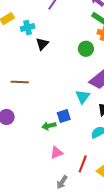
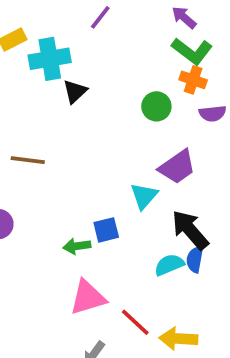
cyan cross: (28, 27) -> (50, 59), size x1.5
pink triangle: (57, 153) -> (88, 297), size x1.5
red line: (83, 164) -> (135, 322), turned -72

